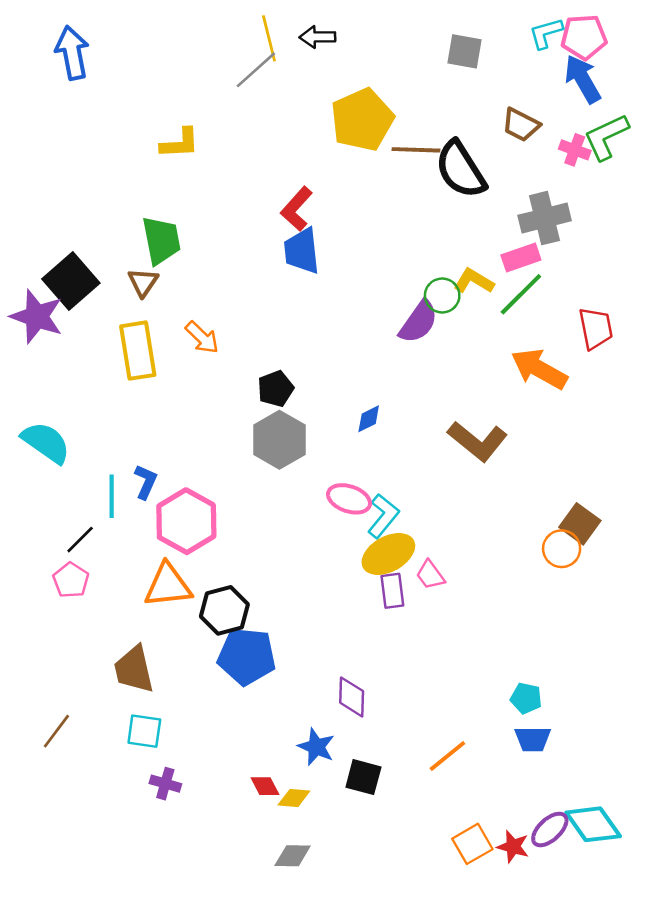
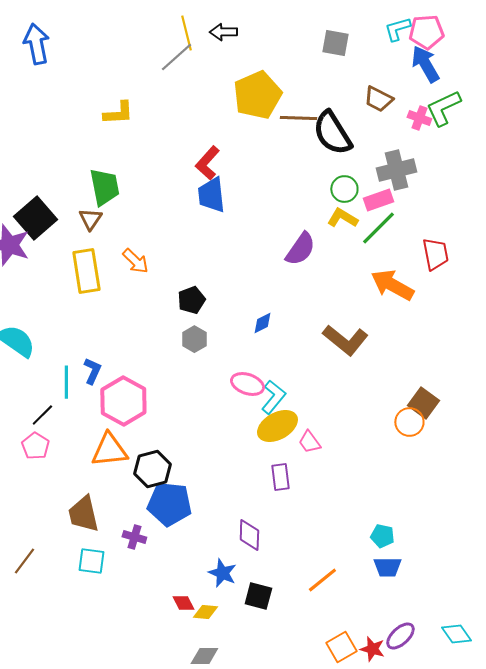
green circle: (442, 295) -> (344, 189), moved
gray hexagon: (279, 440) -> (194, 339), size x0.6
purple rectangle: (392, 591) -> (280, 477), moved
purple cross: (165, 784) -> (134, 537), moved
cyan diamond: (593, 824) -> (456, 634), moved, size x0.7

